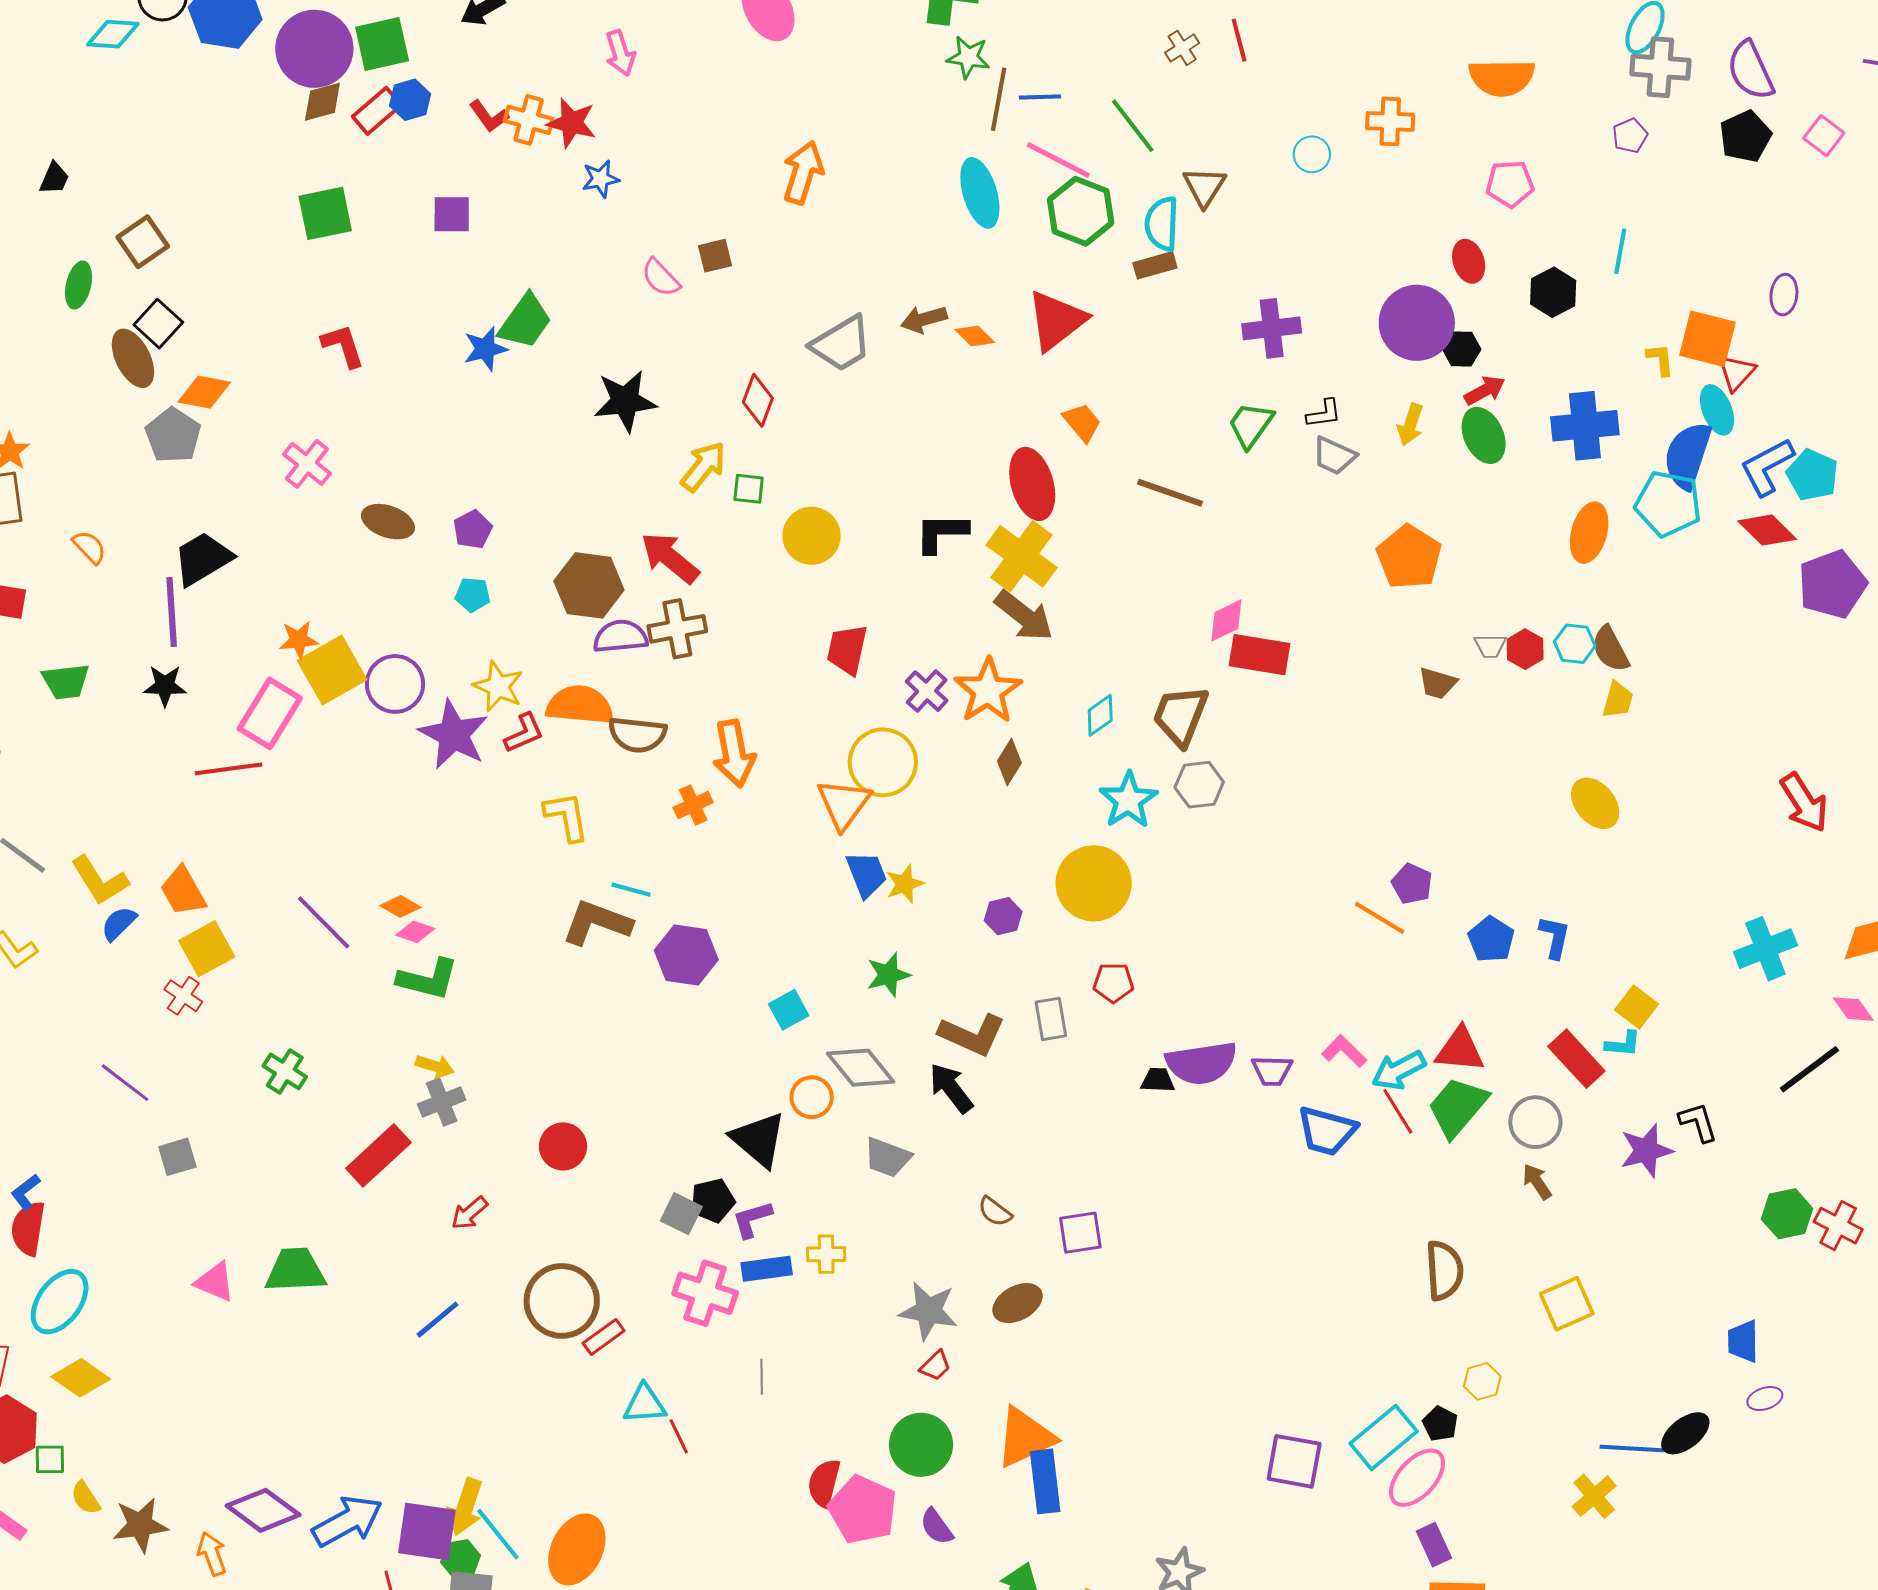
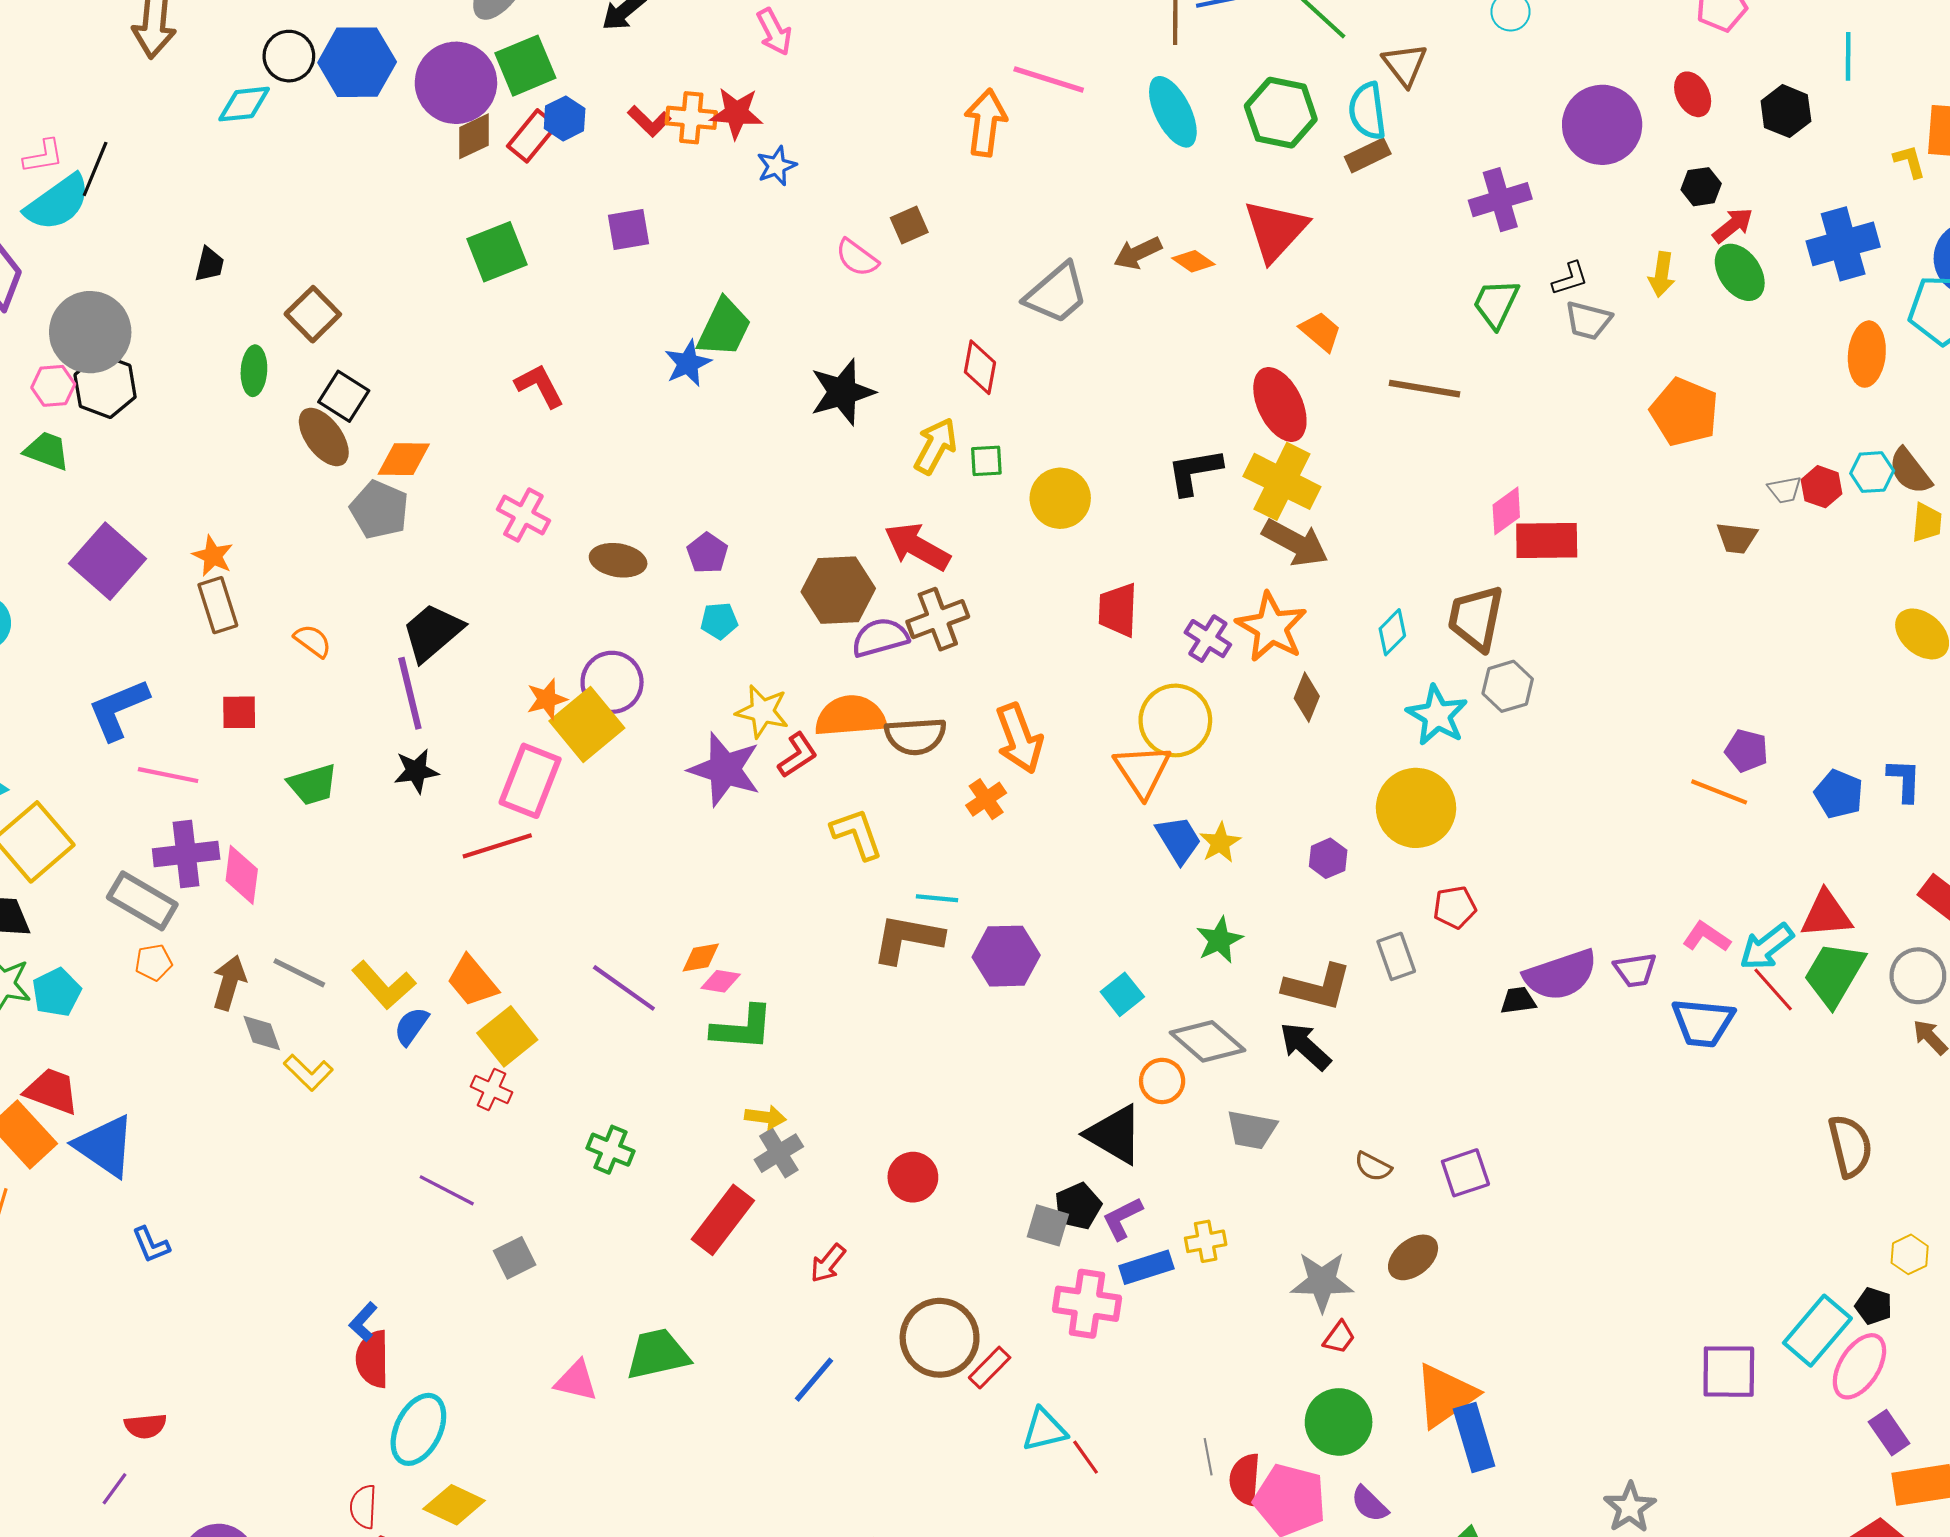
pink line: (1058, 160) -> (1049, 79), moved
purple circle: (1417, 323) -> (1602, 125), moved
purple circle: (395, 684) -> (612, 682), moved
orange diamond: (400, 906) -> (701, 957), turned -30
gray line: (762, 1377) -> (1208, 1457), moved

